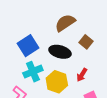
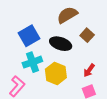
red arrow: (82, 75) -> (89, 70), moved

